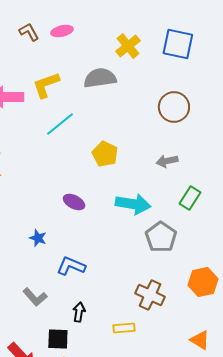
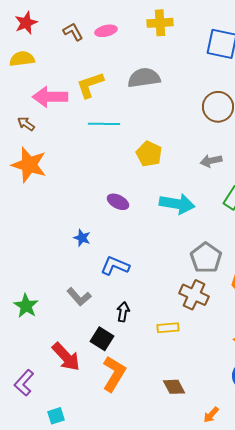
yellow cross: (128, 46) -> (160, 23), moved, turned 35
cyan line: (60, 124) -> (104, 124), turned 40
gray pentagon: (161, 237) -> (206, 258), moved
black square: (58, 339) -> (102, 339), turned 30

